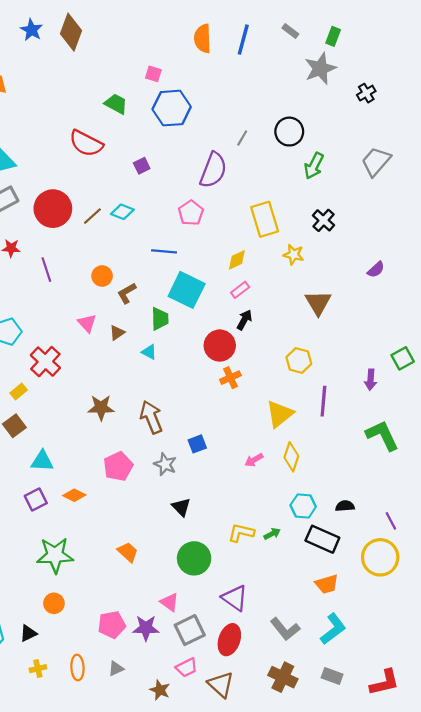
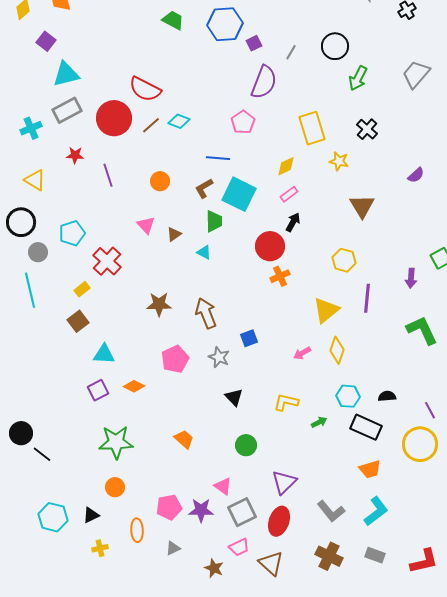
red semicircle: (86, 143) -> (145, 89), moved
purple square: (142, 166) -> (254, 43), moved
brown L-shape: (127, 293) -> (204, 188), moved
yellow L-shape: (241, 533) -> (286, 402), moved
green circle: (194, 558) -> (246, 445), size x0.7
purple triangle: (235, 598) -> (284, 482), turned 40
orange ellipse: (77, 667) -> (137, 530), moved

